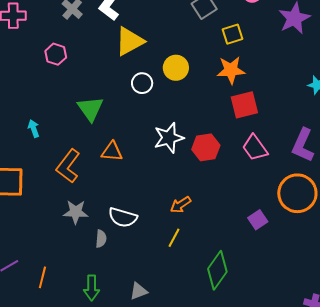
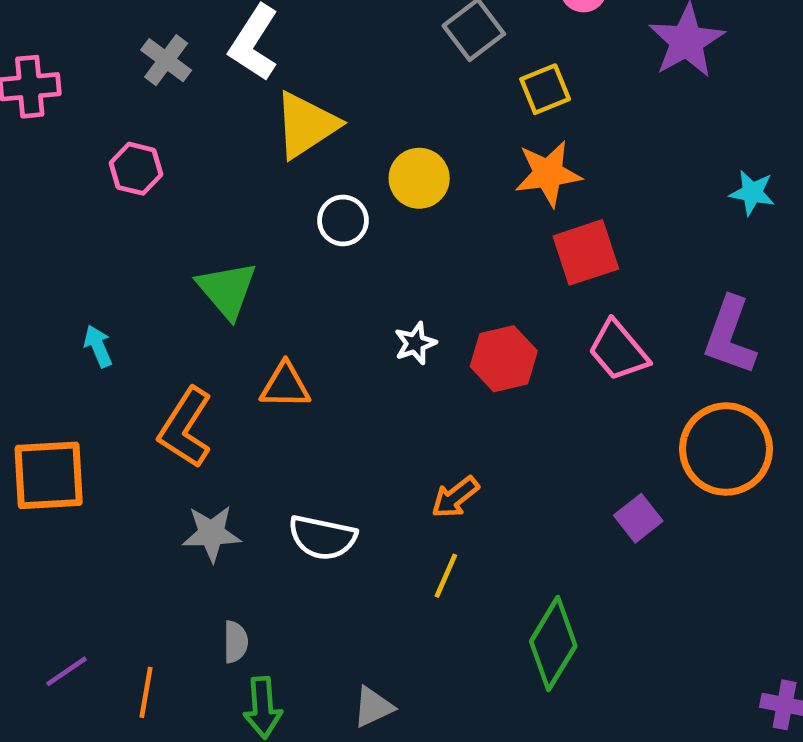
white star: (169, 138) -> (415, 343), size x0.6
gray semicircle: (101, 239) -> (236, 642), moved

